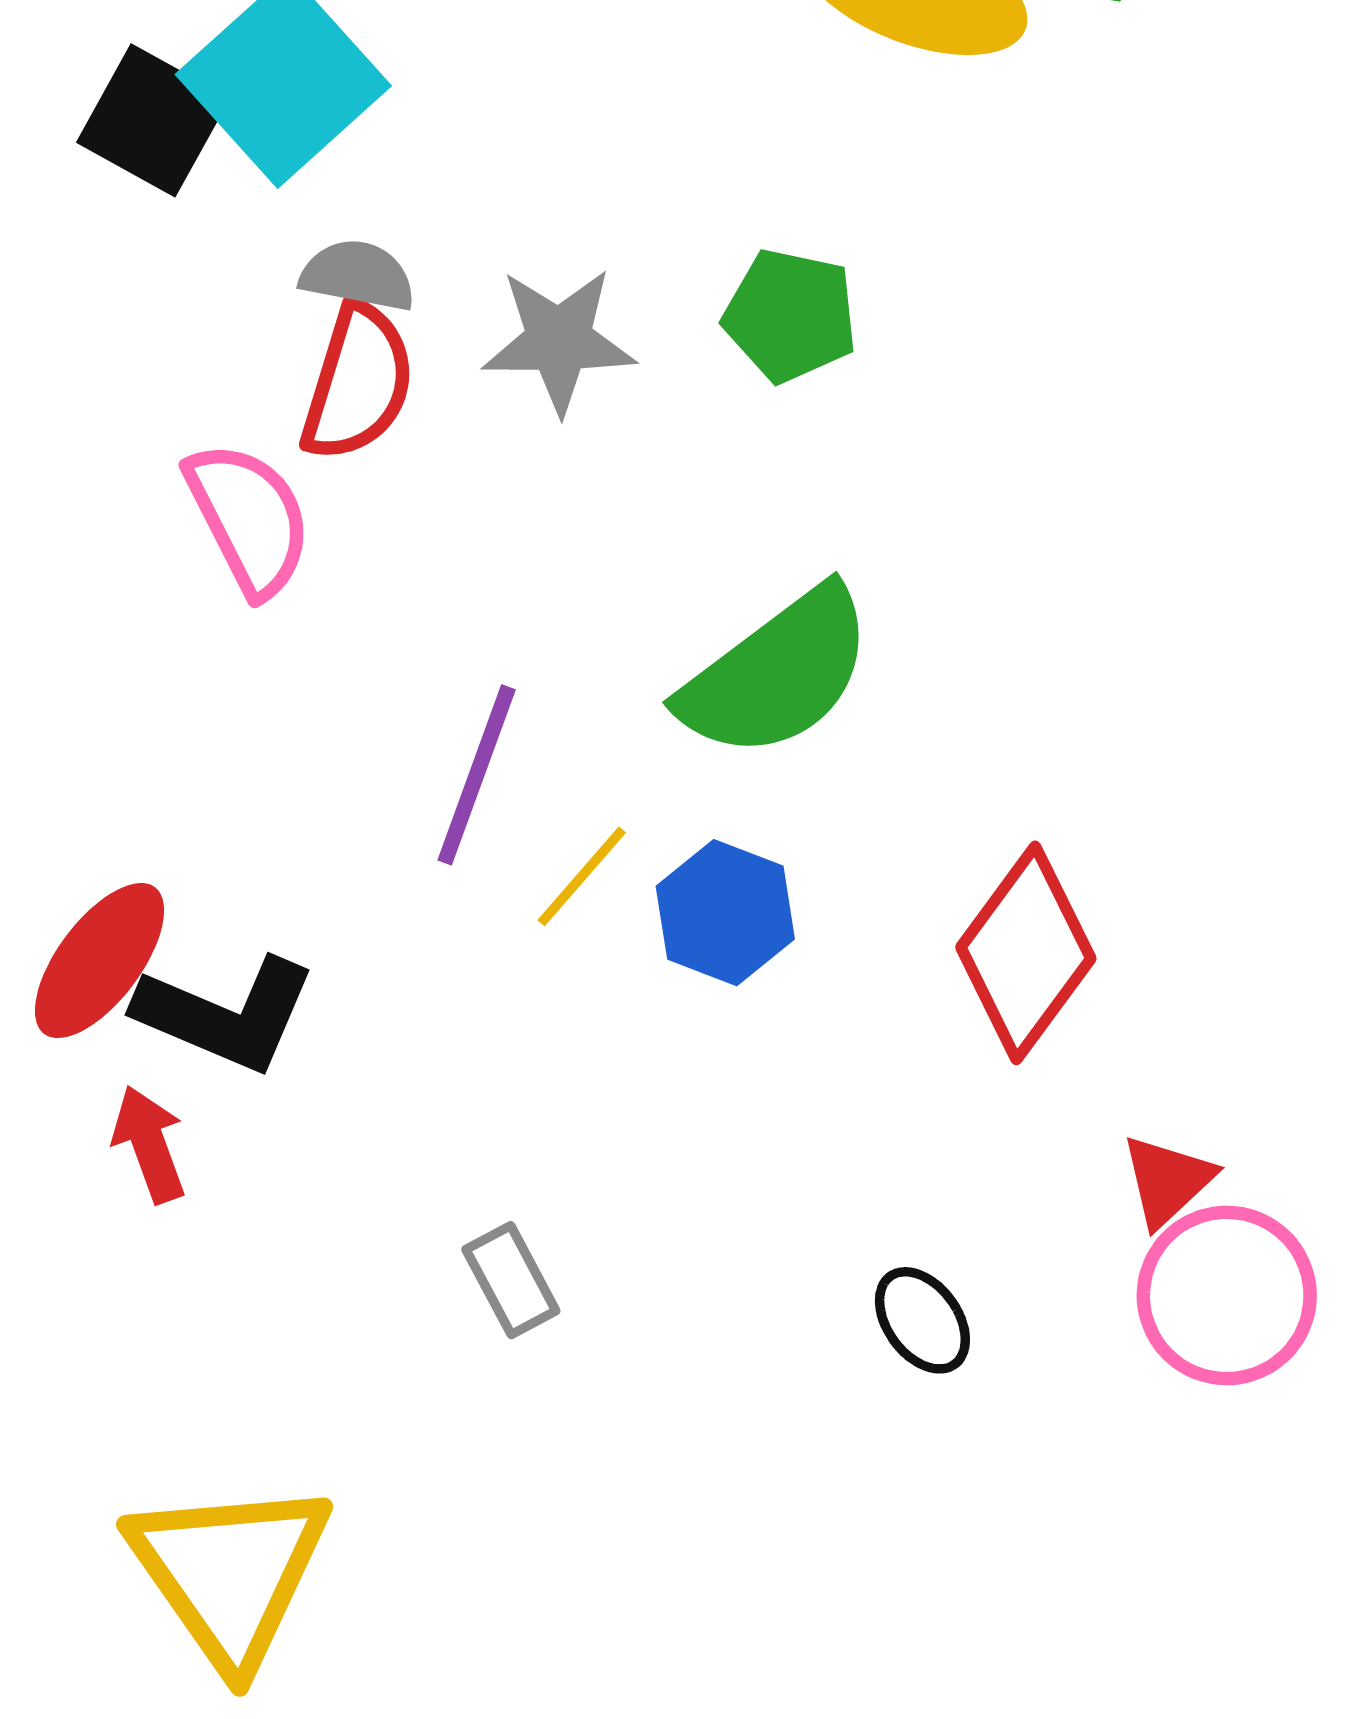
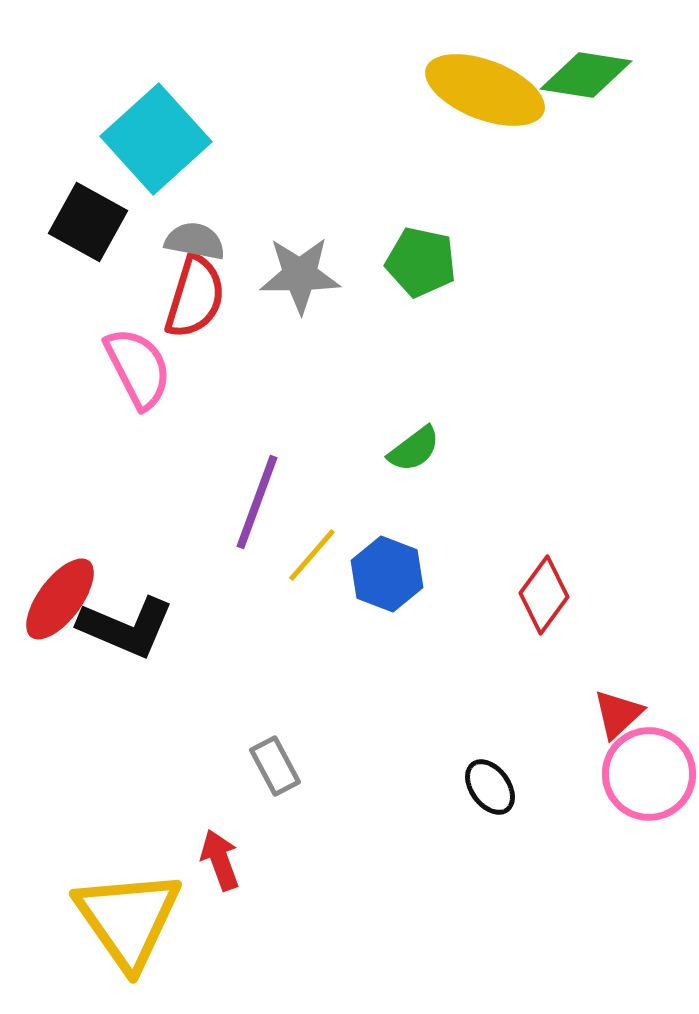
black square: (153, 120) -> (88, 222), moved
green semicircle: (777, 673) -> (414, 449), size x0.5
red diamond: (1026, 953) -> (544, 595), size x0.7
red arrow: (149, 1144) -> (220, 860), moved

